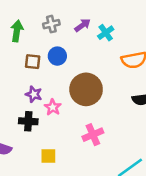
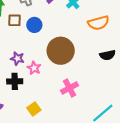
brown square: (33, 62) -> (14, 20), moved
yellow square: (48, 156) -> (34, 109), turned -32

